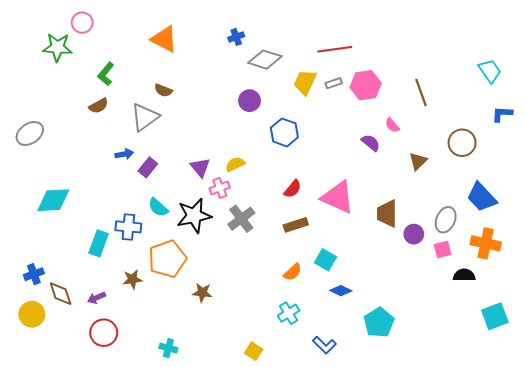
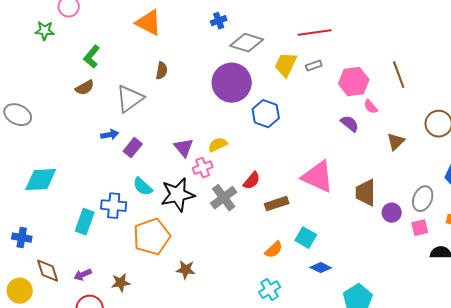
green star: (57, 47) -> (45, 31), size x0.7
pink hexagon: (366, 85) -> (354, 82), moved
brown semicircle: (163, 90) -> (162, 71), moved, turned -102
purple circle: (250, 101) -> (232, 83), size x1.8
gray ellipse: (30, 133) -> (18, 115), turned 60
red semicircle: (293, 189) -> (252, 181), moved
blue cross: (34, 274) -> (22, 238), moved, turned 30
brown star: (132, 279) -> (121, 283), moved

